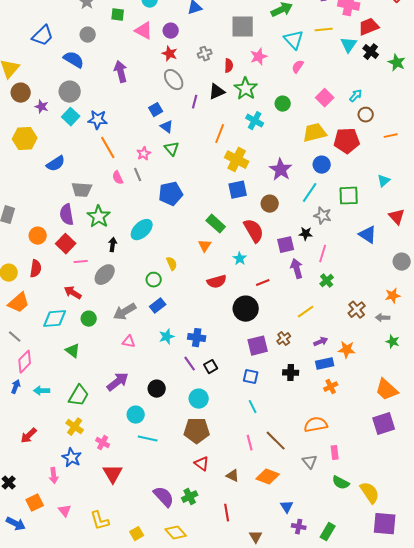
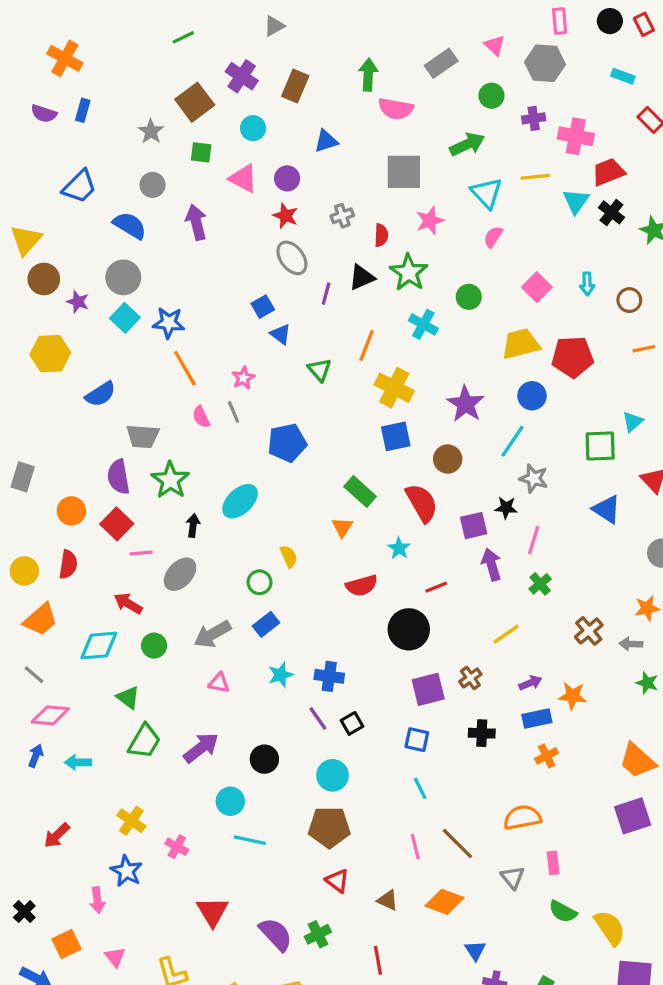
purple arrow: (121, 72) -> (196, 222), moved
cyan arrow: (356, 96) -> (587, 284), turned 136
brown circle: (366, 115) -> (629, 300), moved
green triangle: (172, 149) -> (320, 370), moved
green square: (349, 196) -> (600, 446), moved
pink diamond: (25, 362) -> (50, 715), turned 50
green trapezoid: (79, 396) -> (144, 741), moved
red triangle: (113, 474) -> (212, 912), moved

